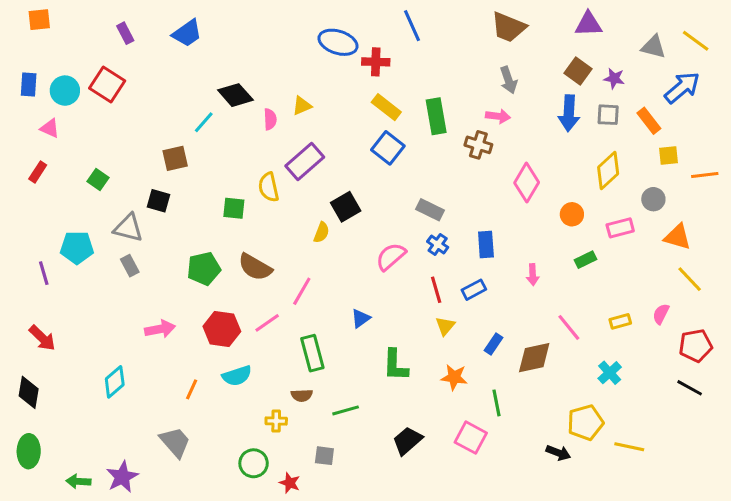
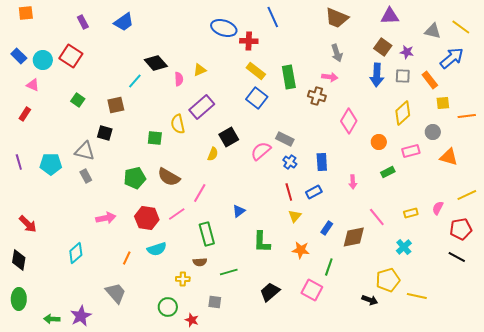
blue rectangle: (29, 85) -> (19, 56), turned -49
green square: (98, 180) -> (78, 100), moved
pink semicircle: (391, 257) -> (261, 151), moved
purple line: (44, 273) -> (19, 162), moved
yellow line: (690, 279) -> (467, 195), moved, turned -72
green line: (496, 403) -> (329, 267), turned 30

